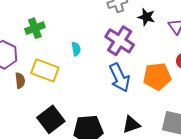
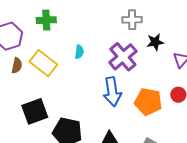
black star: (146, 17) -> (155, 42), turned 30

